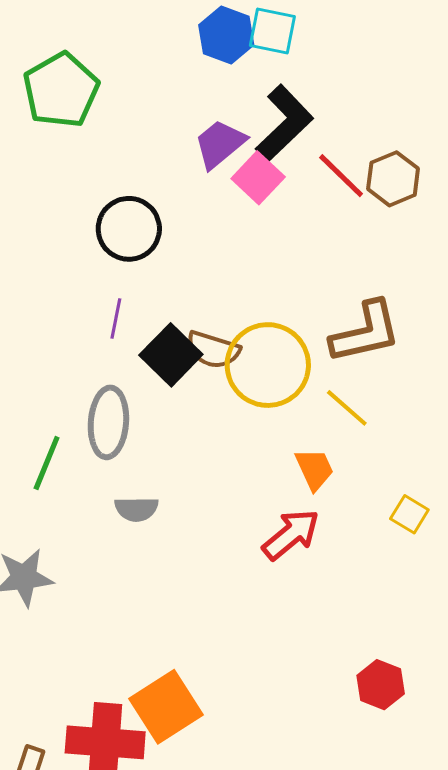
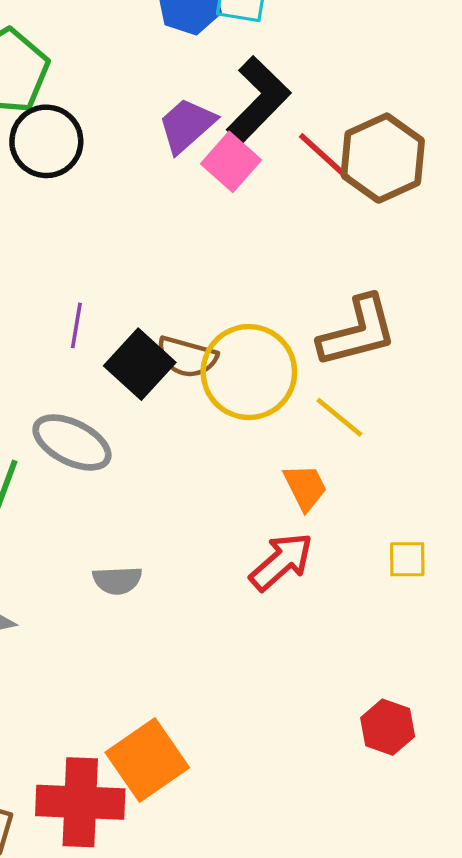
brown hexagon: (393, 179) -> (383, 158), size x1.4
black circle: (129, 229) -> (46, 141), moved
gray ellipse: (108, 422) -> (72, 442), turned -66
gray semicircle: (136, 509) -> (117, 580), moved
yellow square: (409, 514) -> (407, 559), moved, turned -30

